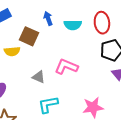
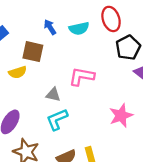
cyan L-shape: (48, 105) -> (57, 119), moved

